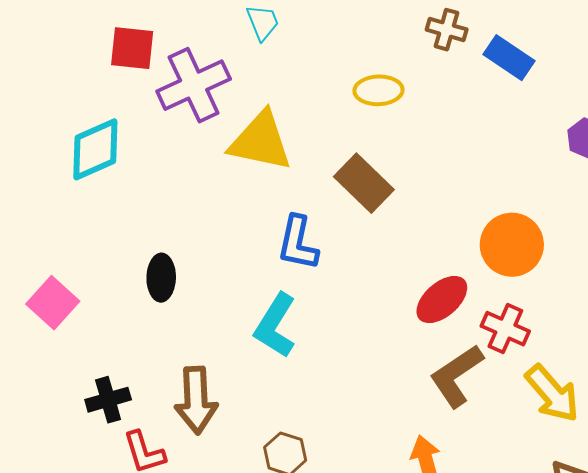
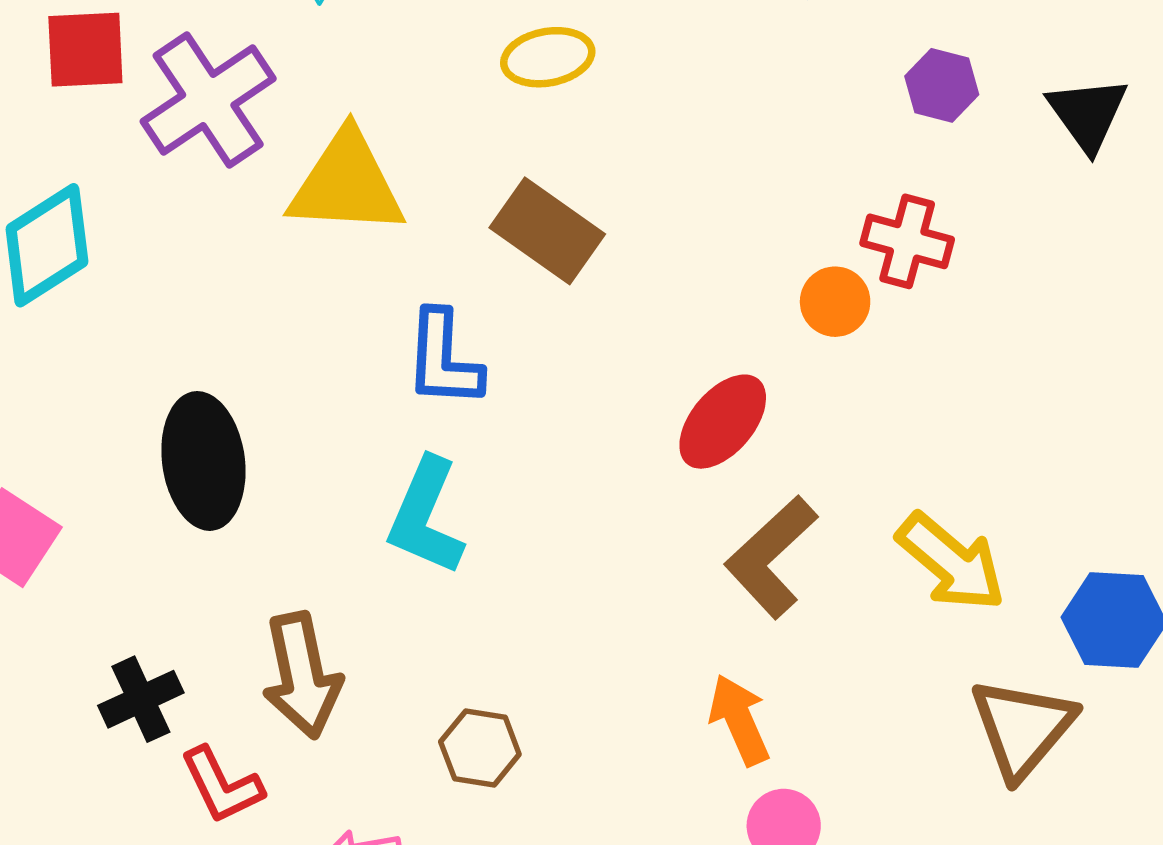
orange circle: (512, 245) -> (835, 302), size x0.6
black ellipse: (161, 278) -> (203, 461), size x1.5
red cross: (505, 329) -> (907, 241), moved

